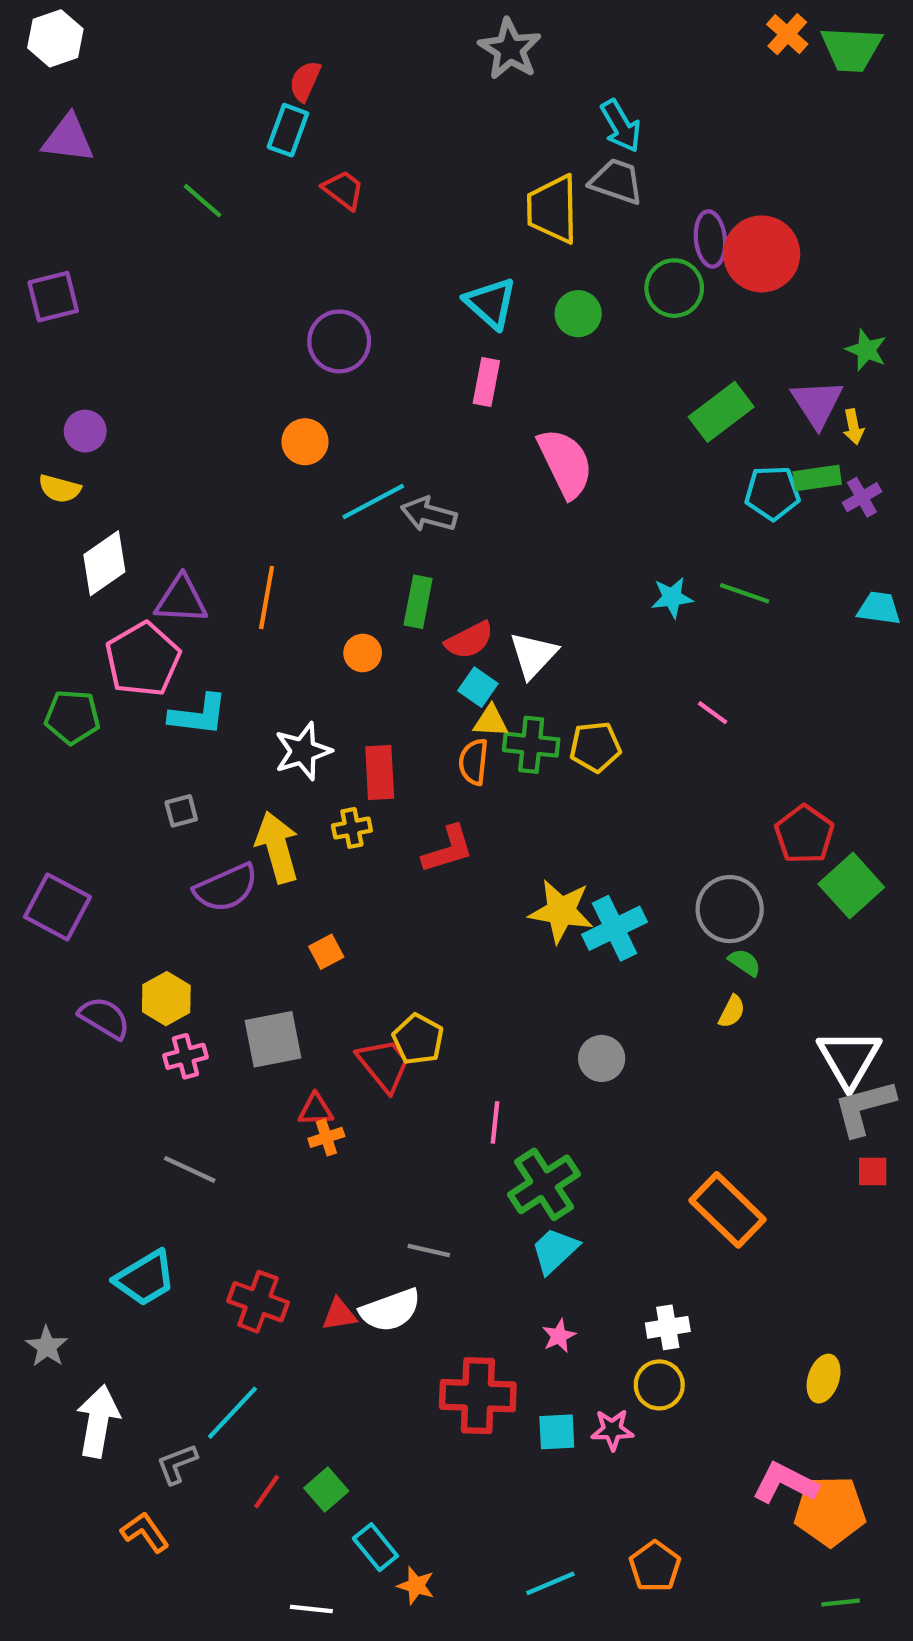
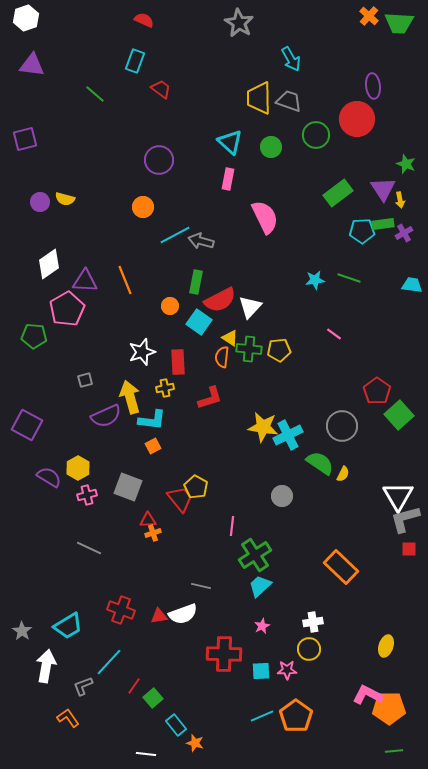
red semicircle: (305, 81) -> (144, 20), moved, turned 90
gray trapezoid: (617, 181) -> (289, 101), moved
purple ellipse: (710, 239) -> (373, 86), moved
yellow semicircle: (60, 489) -> (65, 199), moved
orange line: (267, 597) -> (125, 280), turned -32
red semicircle: (469, 640) -> (220, 300), size x1.4
cyan square: (478, 687) -> (199, 322), moved, size x1.4
cyan L-shape: (198, 715) -> (152, 420), moved
yellow triangle: (491, 721) -> (230, 338), turned 30
green semicircle: (745, 962) -> (320, 463), moved, size x1.8
gray square: (273, 1039) -> (128, 487), turned 32
cyan trapezoid: (145, 1278) -> (68, 626), moved
red line: (267, 1492) -> (134, 686), moved
orange pentagon: (655, 1566) -> (296, 716), moved, size x1.4
cyan line: (550, 1583) -> (262, 716), moved

